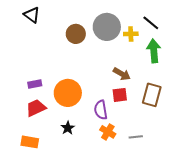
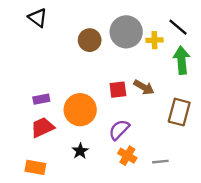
red square: (120, 95) -> (118, 90), moved
purple semicircle: (101, 110) -> (119, 130), turned 54

